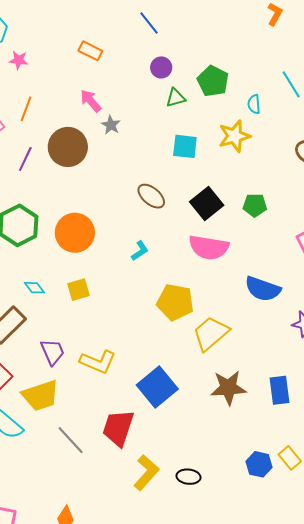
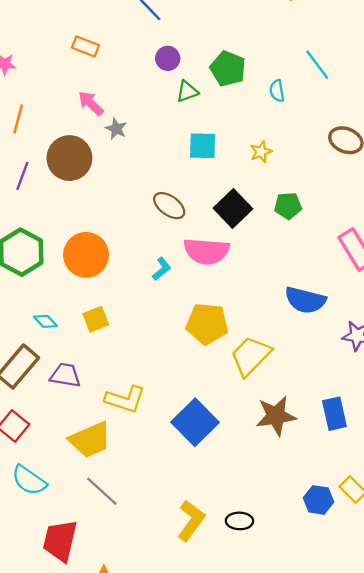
yellow star: (234, 136) -> (261, 152), moved, size x0.6
pink semicircle: (209, 247) -> (206, 251), moved
purple trapezoid: (52, 352) -> (65, 375), moved, turned -52
yellow trapezoid: (40, 396) -> (90, 440), moved
red trapezoid: (118, 428) -> (60, 541), moved

